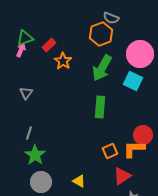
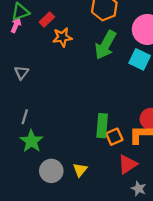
orange star: (63, 61) -> (62, 37), turned 30
green rectangle: (100, 107) -> (102, 126), moved
yellow triangle: (79, 181) -> (80, 170), turned 40
gray circle: (41, 182) -> (51, 171), moved

